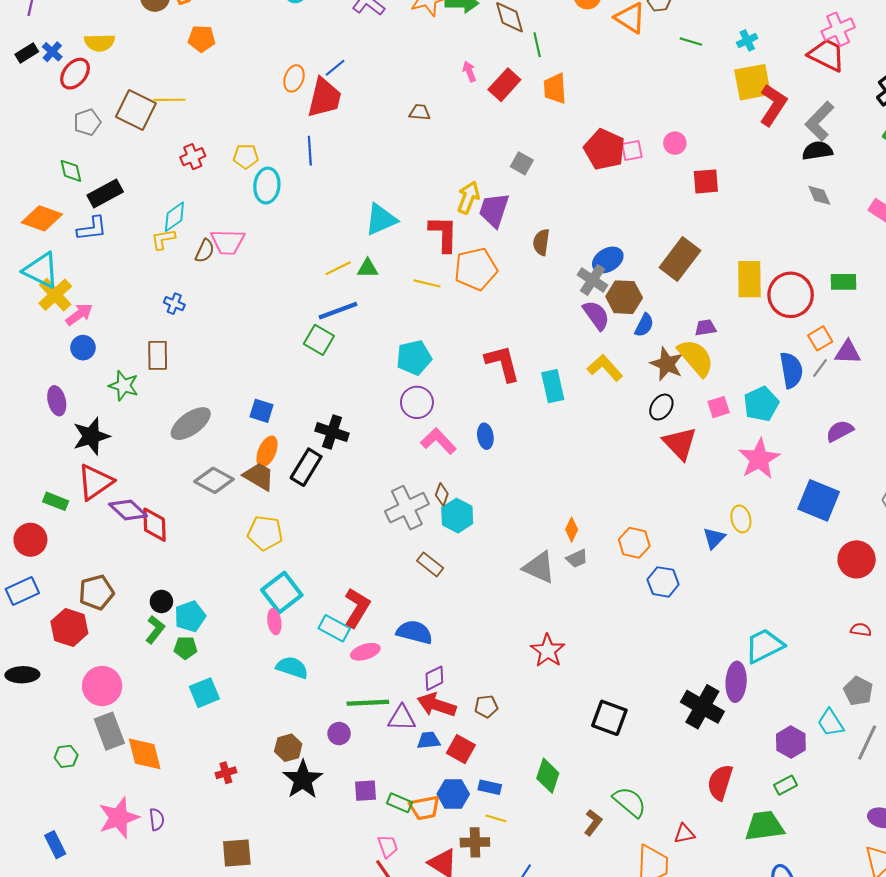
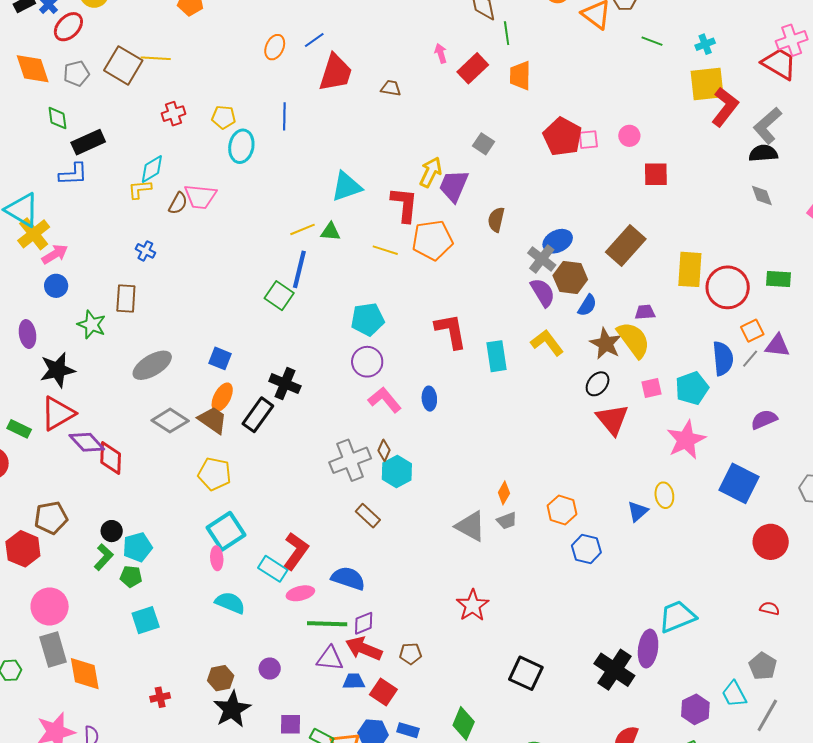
red trapezoid: (324, 98) -> (336, 73), moved
orange diamond: (42, 218) -> (33, 69), moved, turned 48
blue line: (338, 311) -> (299, 269), turned -60
green line: (368, 703) -> (327, 624), moved

